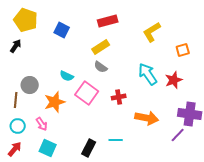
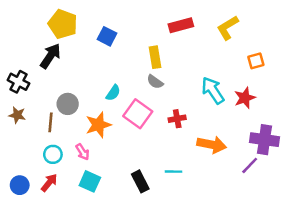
red rectangle: (108, 21) -> (181, 25), moved
yellow L-shape: (152, 32) -> (228, 28), moved
black arrow: (16, 46) -> (50, 56), size x1.5
yellow rectangle: (101, 47) -> (155, 57), turned -66
cyan semicircle: (67, 76) -> (113, 93), turned -80
black rectangle: (89, 148) -> (140, 181), turned -54

